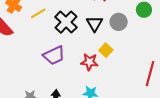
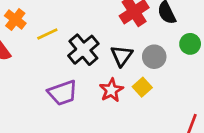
yellow square: (106, 50) -> (142, 87), moved
red star: (89, 62) -> (111, 90), moved, turned 30

